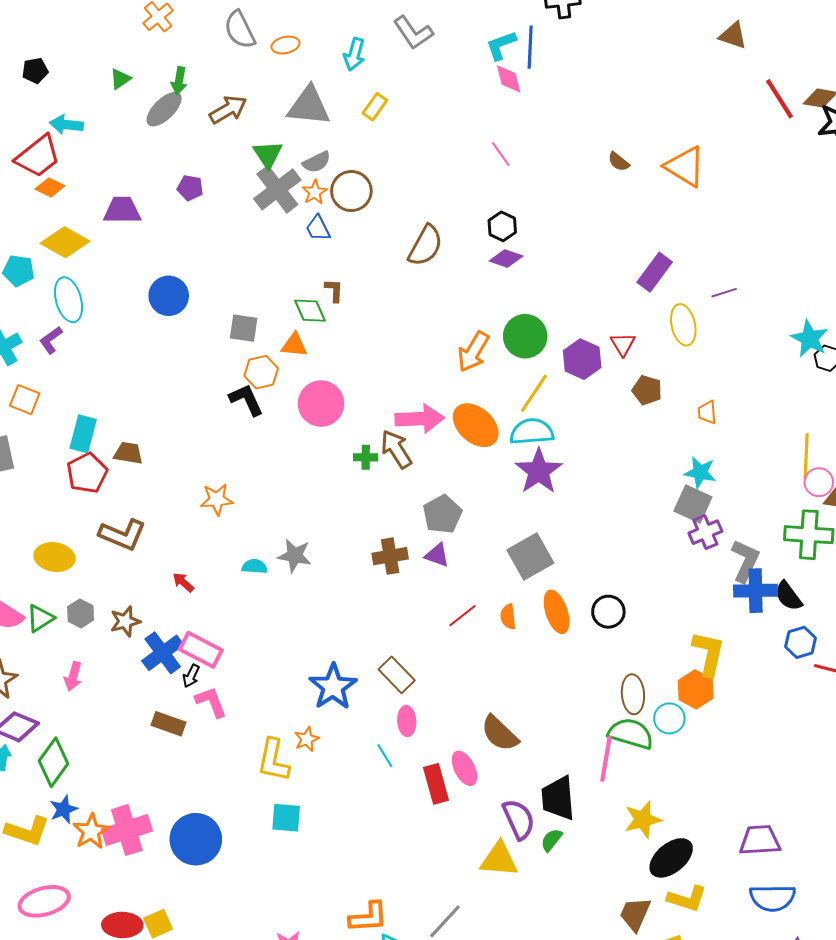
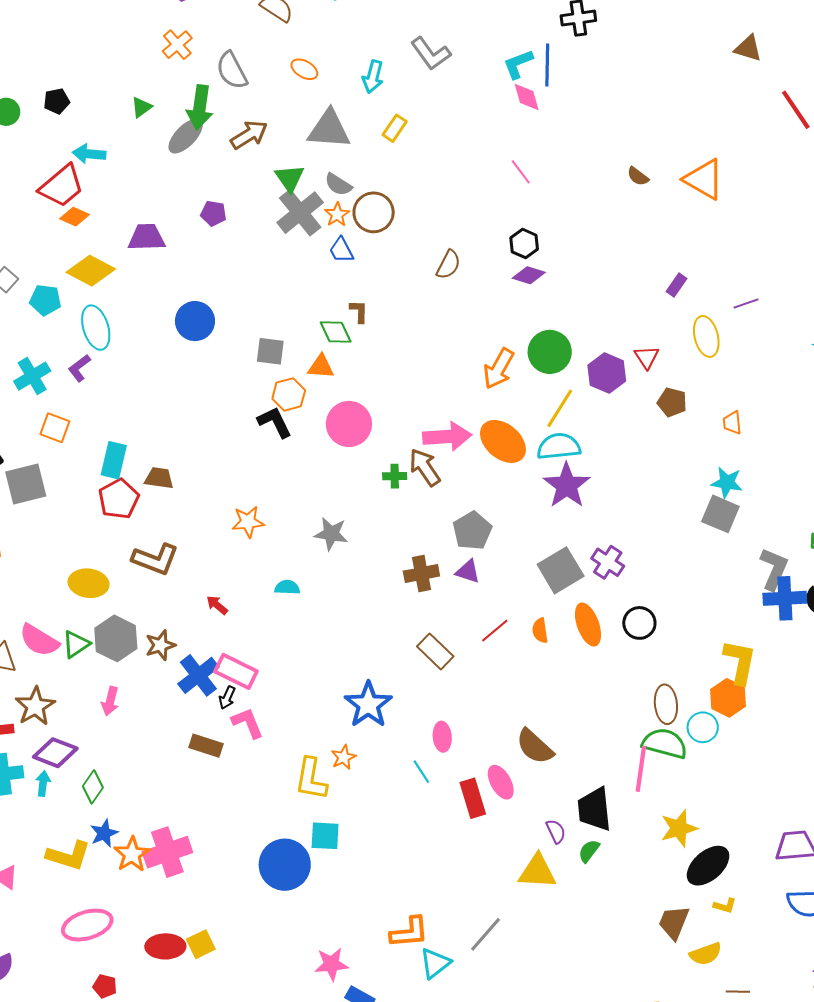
gray semicircle: (240, 30) -> (232, 71), moved
orange ellipse: (285, 45) -> (304, 69), turned 44
green arrow: (179, 81) -> (200, 107), size x1.6
gray semicircle: (317, 162) -> (338, 184), turned 60
brown semicircle: (425, 246) -> (448, 265), size x0.7
purple rectangle: (655, 272) -> (677, 285), size x0.6
purple cross: (705, 532) -> (608, 562), moved, turned -32
gray star: (295, 556) -> (331, 534), moved
gray hexagon: (81, 613) -> (116, 638), size x1.6
brown rectangle: (397, 675) -> (435, 651), moved
green diamond: (54, 762) -> (93, 787), size x0.7
purple semicircle: (519, 819) -> (556, 831), size x0.6
blue circle: (196, 839) -> (285, 865), moved
yellow L-shape: (687, 899) -> (725, 906), size x0.6

